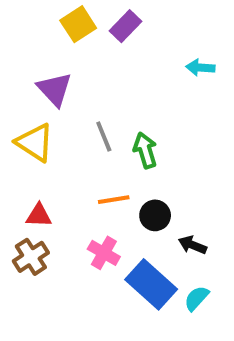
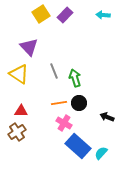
cyan arrow: (200, 68) -> (103, 15), moved
black circle: (155, 215) -> (79, 103), moved
black arrow: (193, 245) -> (107, 117), moved
pink cross: (104, 253) -> (64, 123), moved

